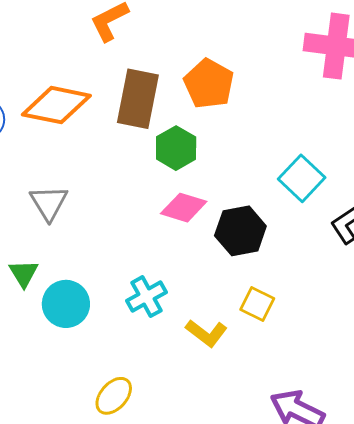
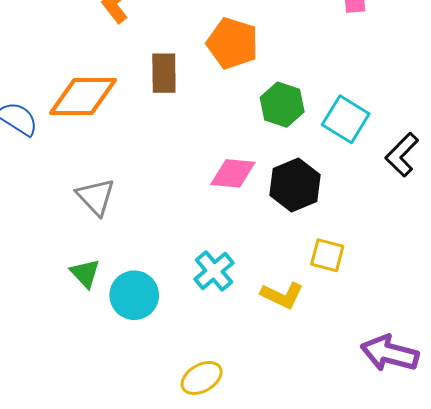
brown rectangle: (138, 99) -> (164, 73), size x0.7
green hexagon: (176, 148) -> (282, 105), moved
yellow ellipse: (114, 396) -> (202, 378), turned 30

